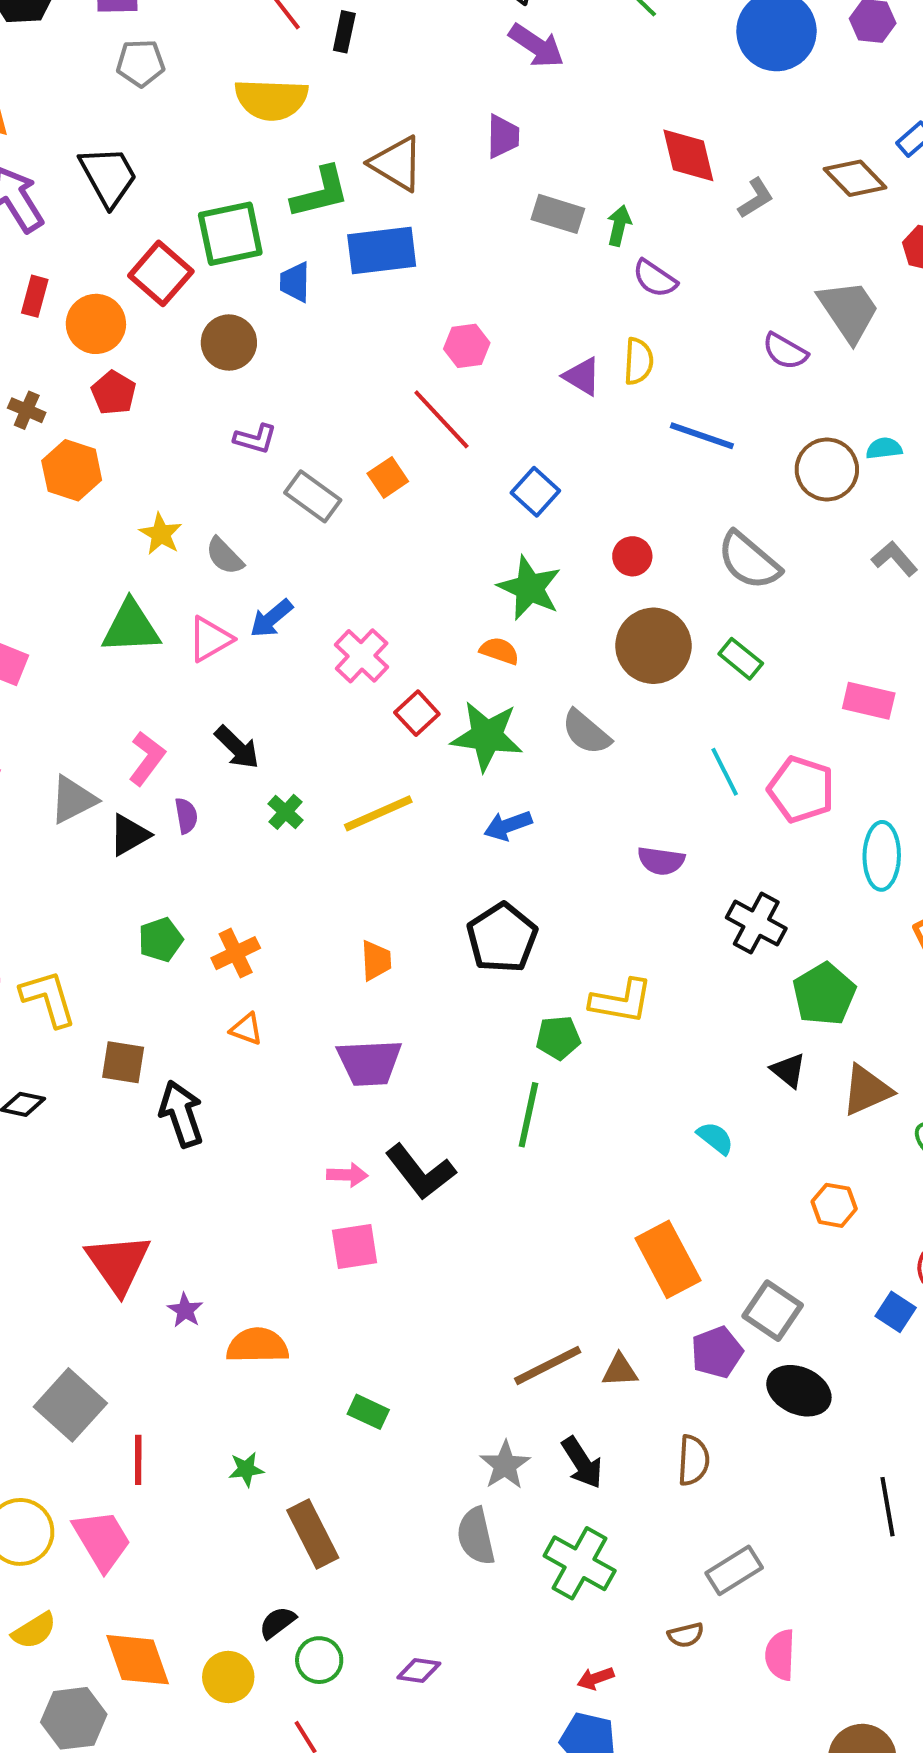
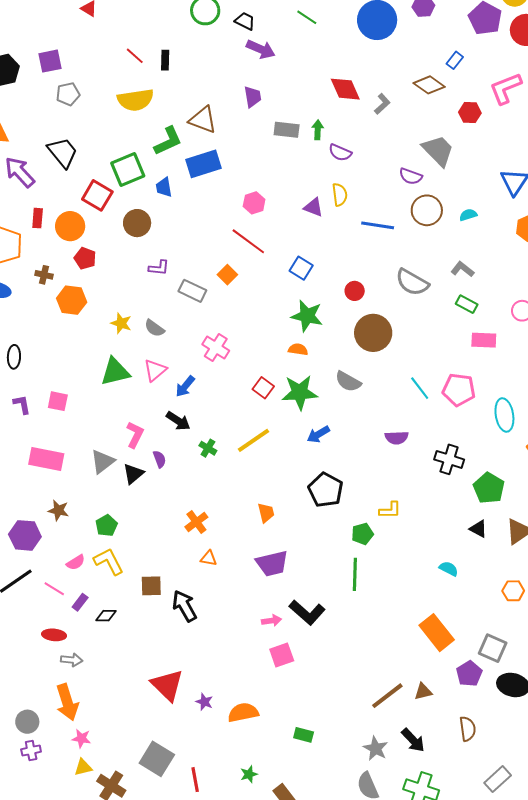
brown circle: (827, 469) -> (427, 210), moved
gray L-shape: (895, 559) -> (462, 269), moved
blue arrow: (271, 618) -> (185, 386), moved
pink cross: (362, 656) -> (216, 347), moved
green rectangle: (741, 659) -> (467, 304), moved
green pentagon: (161, 940) -> (106, 525), moved
yellow L-shape: (621, 1001) -> (390, 510), size x0.7

